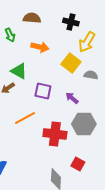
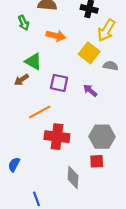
gray hexagon: (84, 124) -> (102, 137), moved
red cross: (55, 134) -> (57, 137), moved
red square: (78, 164) -> (97, 161), turned -32

